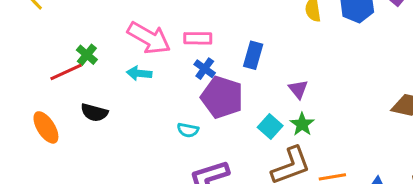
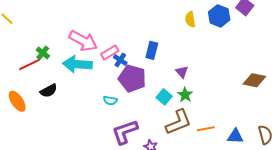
pink rectangle: (198, 38) -> (110, 53), moved, turned -30
cyan arrow: (139, 73) -> (77, 64), size x1.8
black semicircle: (94, 113) -> (49, 91), turned -42

